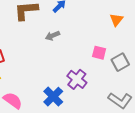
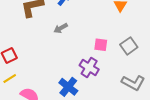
pink square: (99, 53) -> (101, 45), moved

